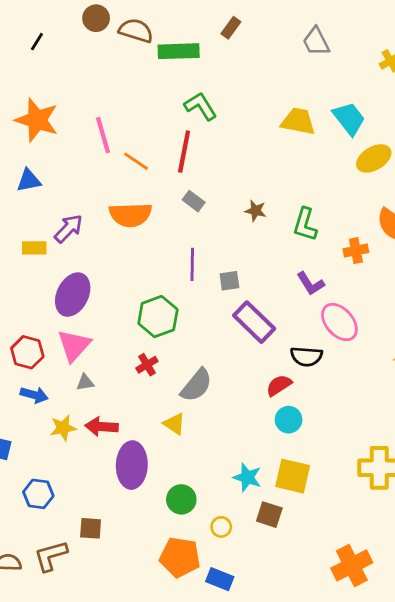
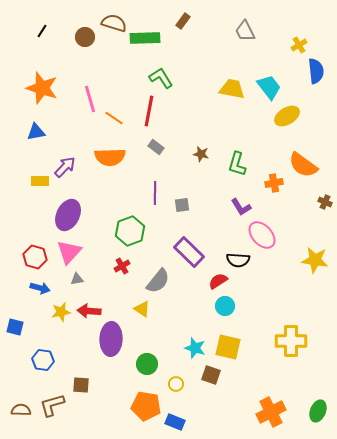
brown circle: (96, 18) -> (85, 37), moved
purple rectangle: (254, 322) -> (189, 252), moved

